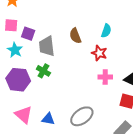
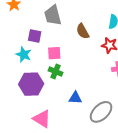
pink square: (11, 25) -> (54, 53), moved
gray trapezoid: (47, 46) -> (53, 15), moved
blue triangle: (48, 119) -> (75, 98), moved

